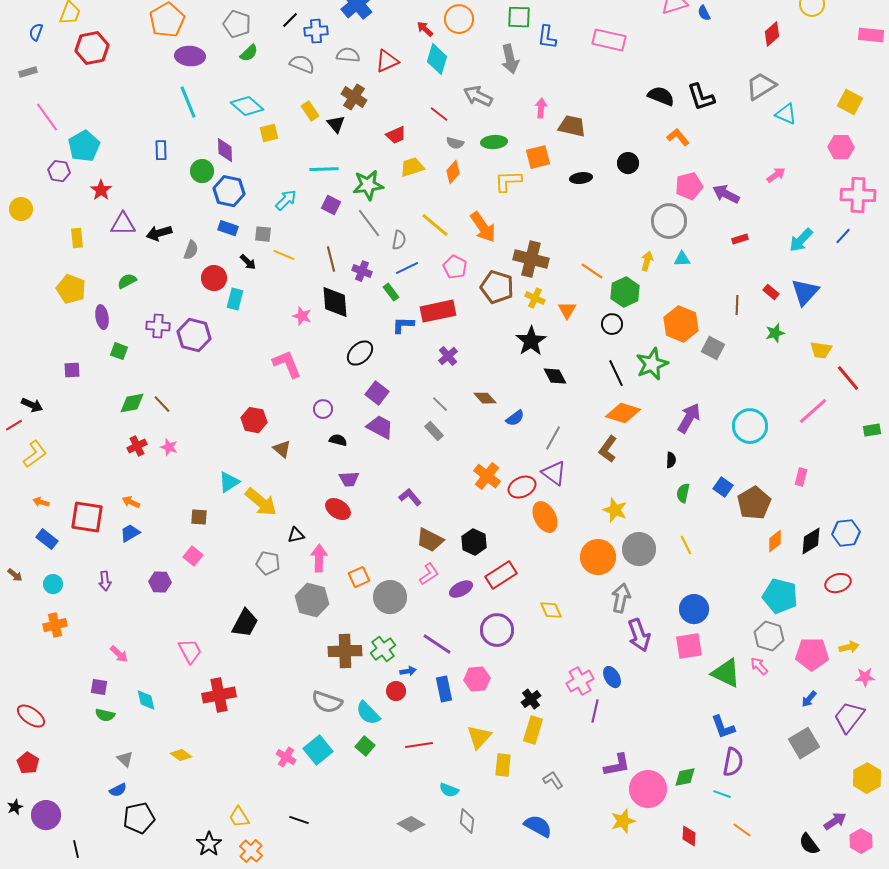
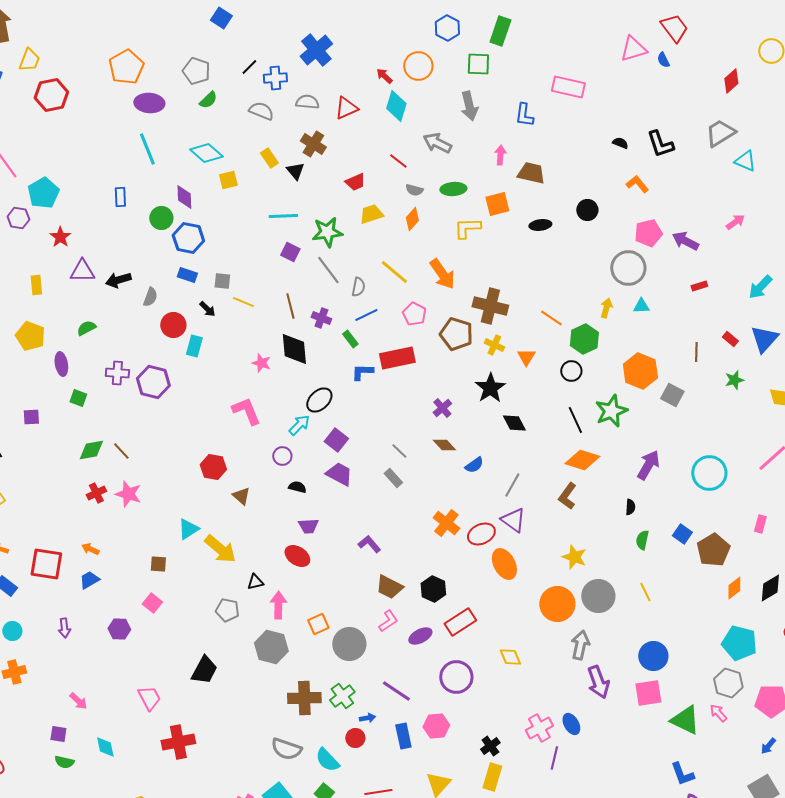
blue L-shape: (547, 37) -> (524, 115), moved
black semicircle: (661, 96) -> (620, 143), size x0.6
cyan arrow: (286, 200) -> (299, 425), moved
purple cross: (448, 356) -> (442, 408), moved
pink star: (169, 447) -> (128, 494), size x1.5

